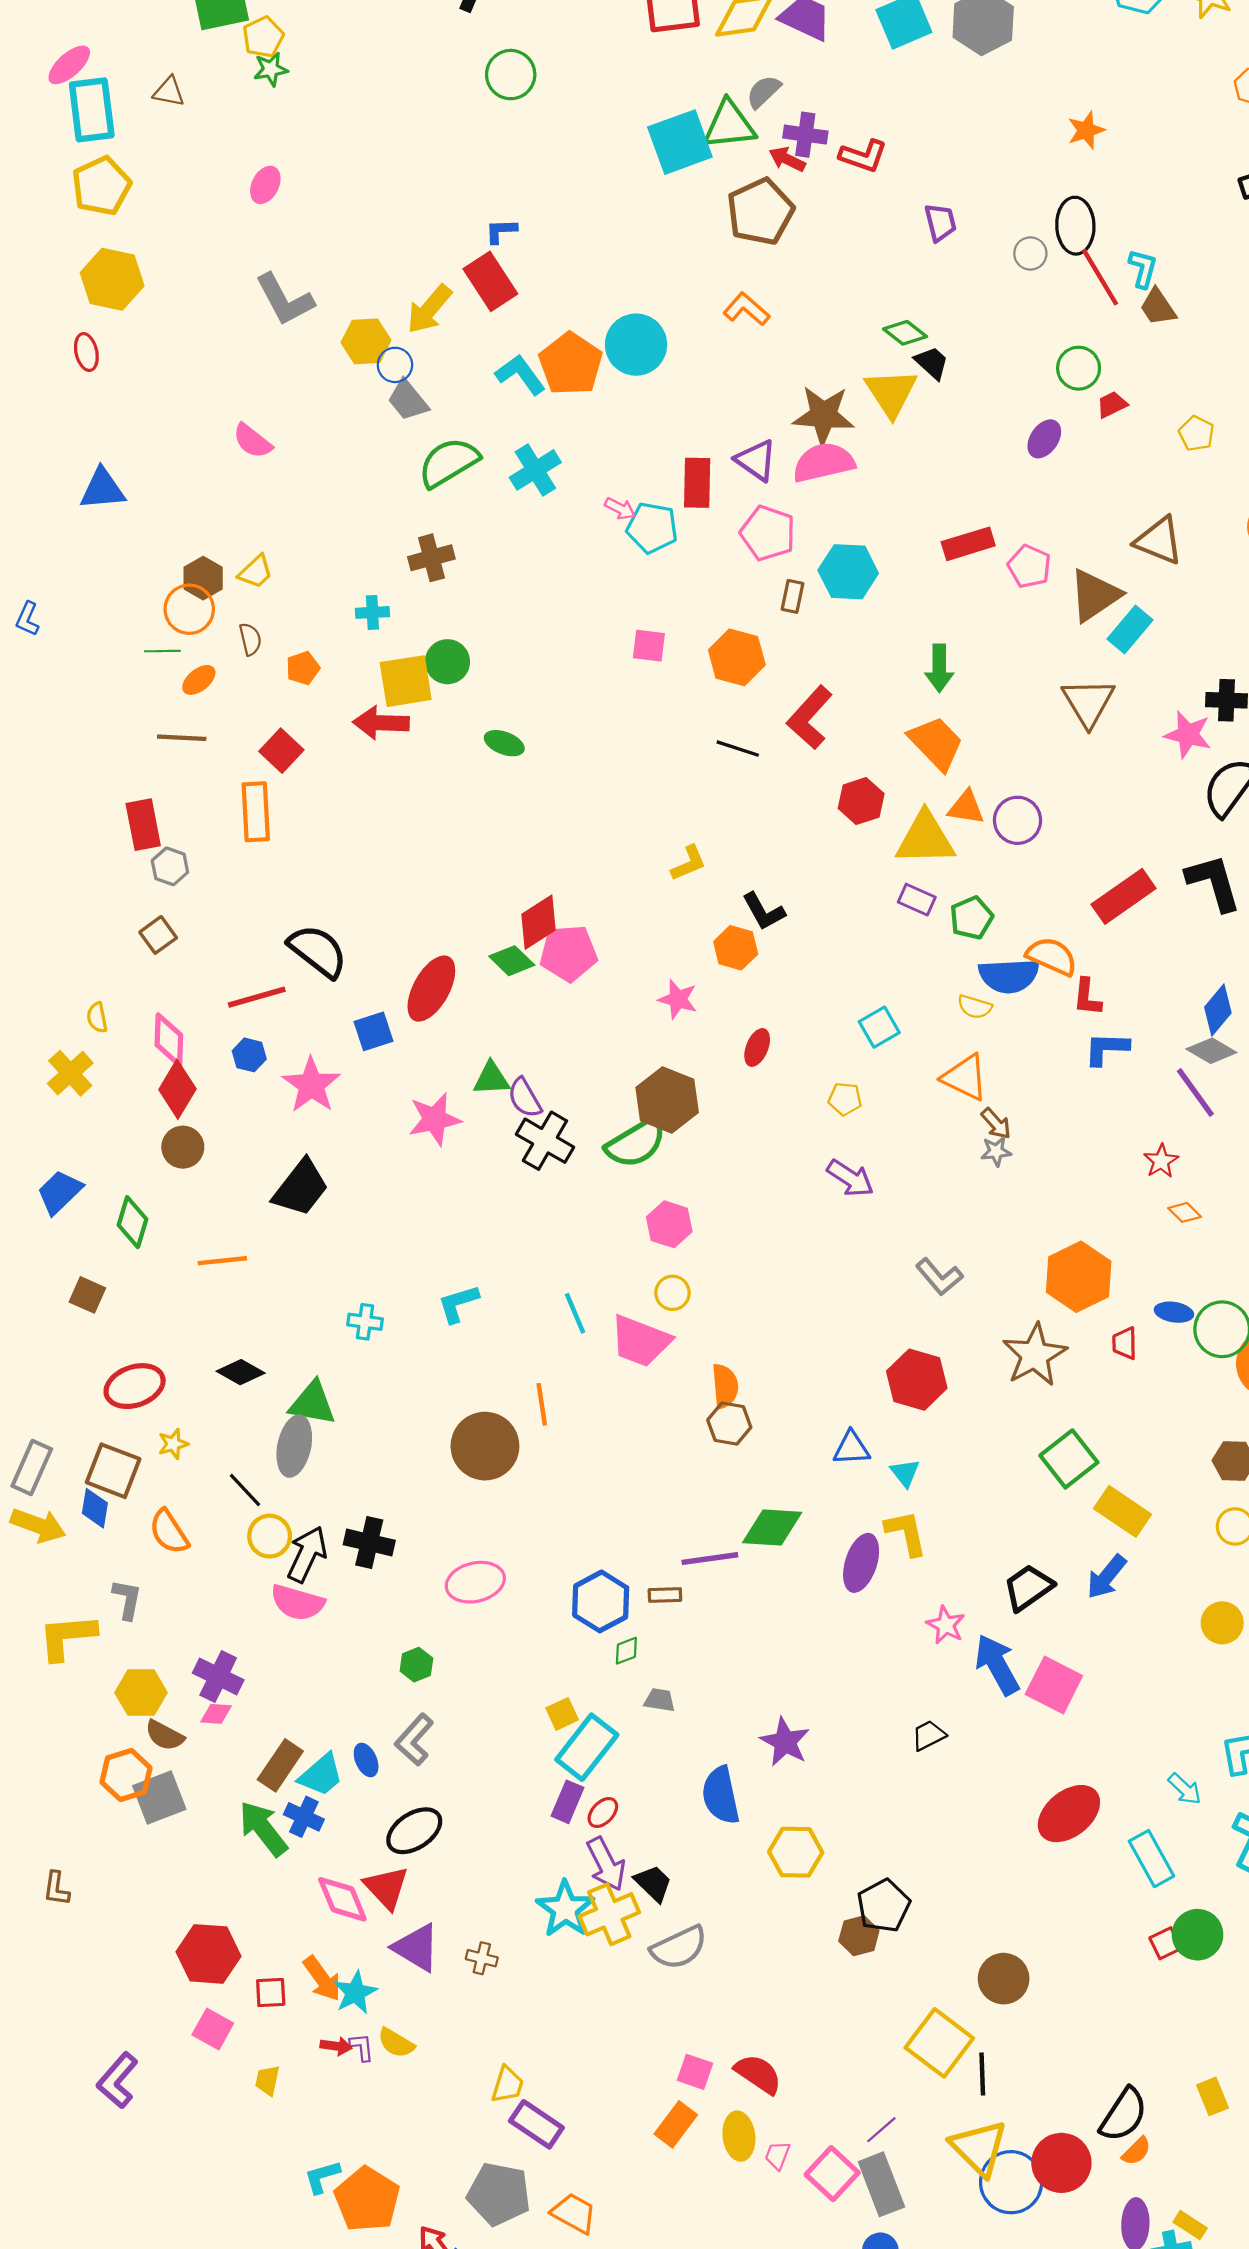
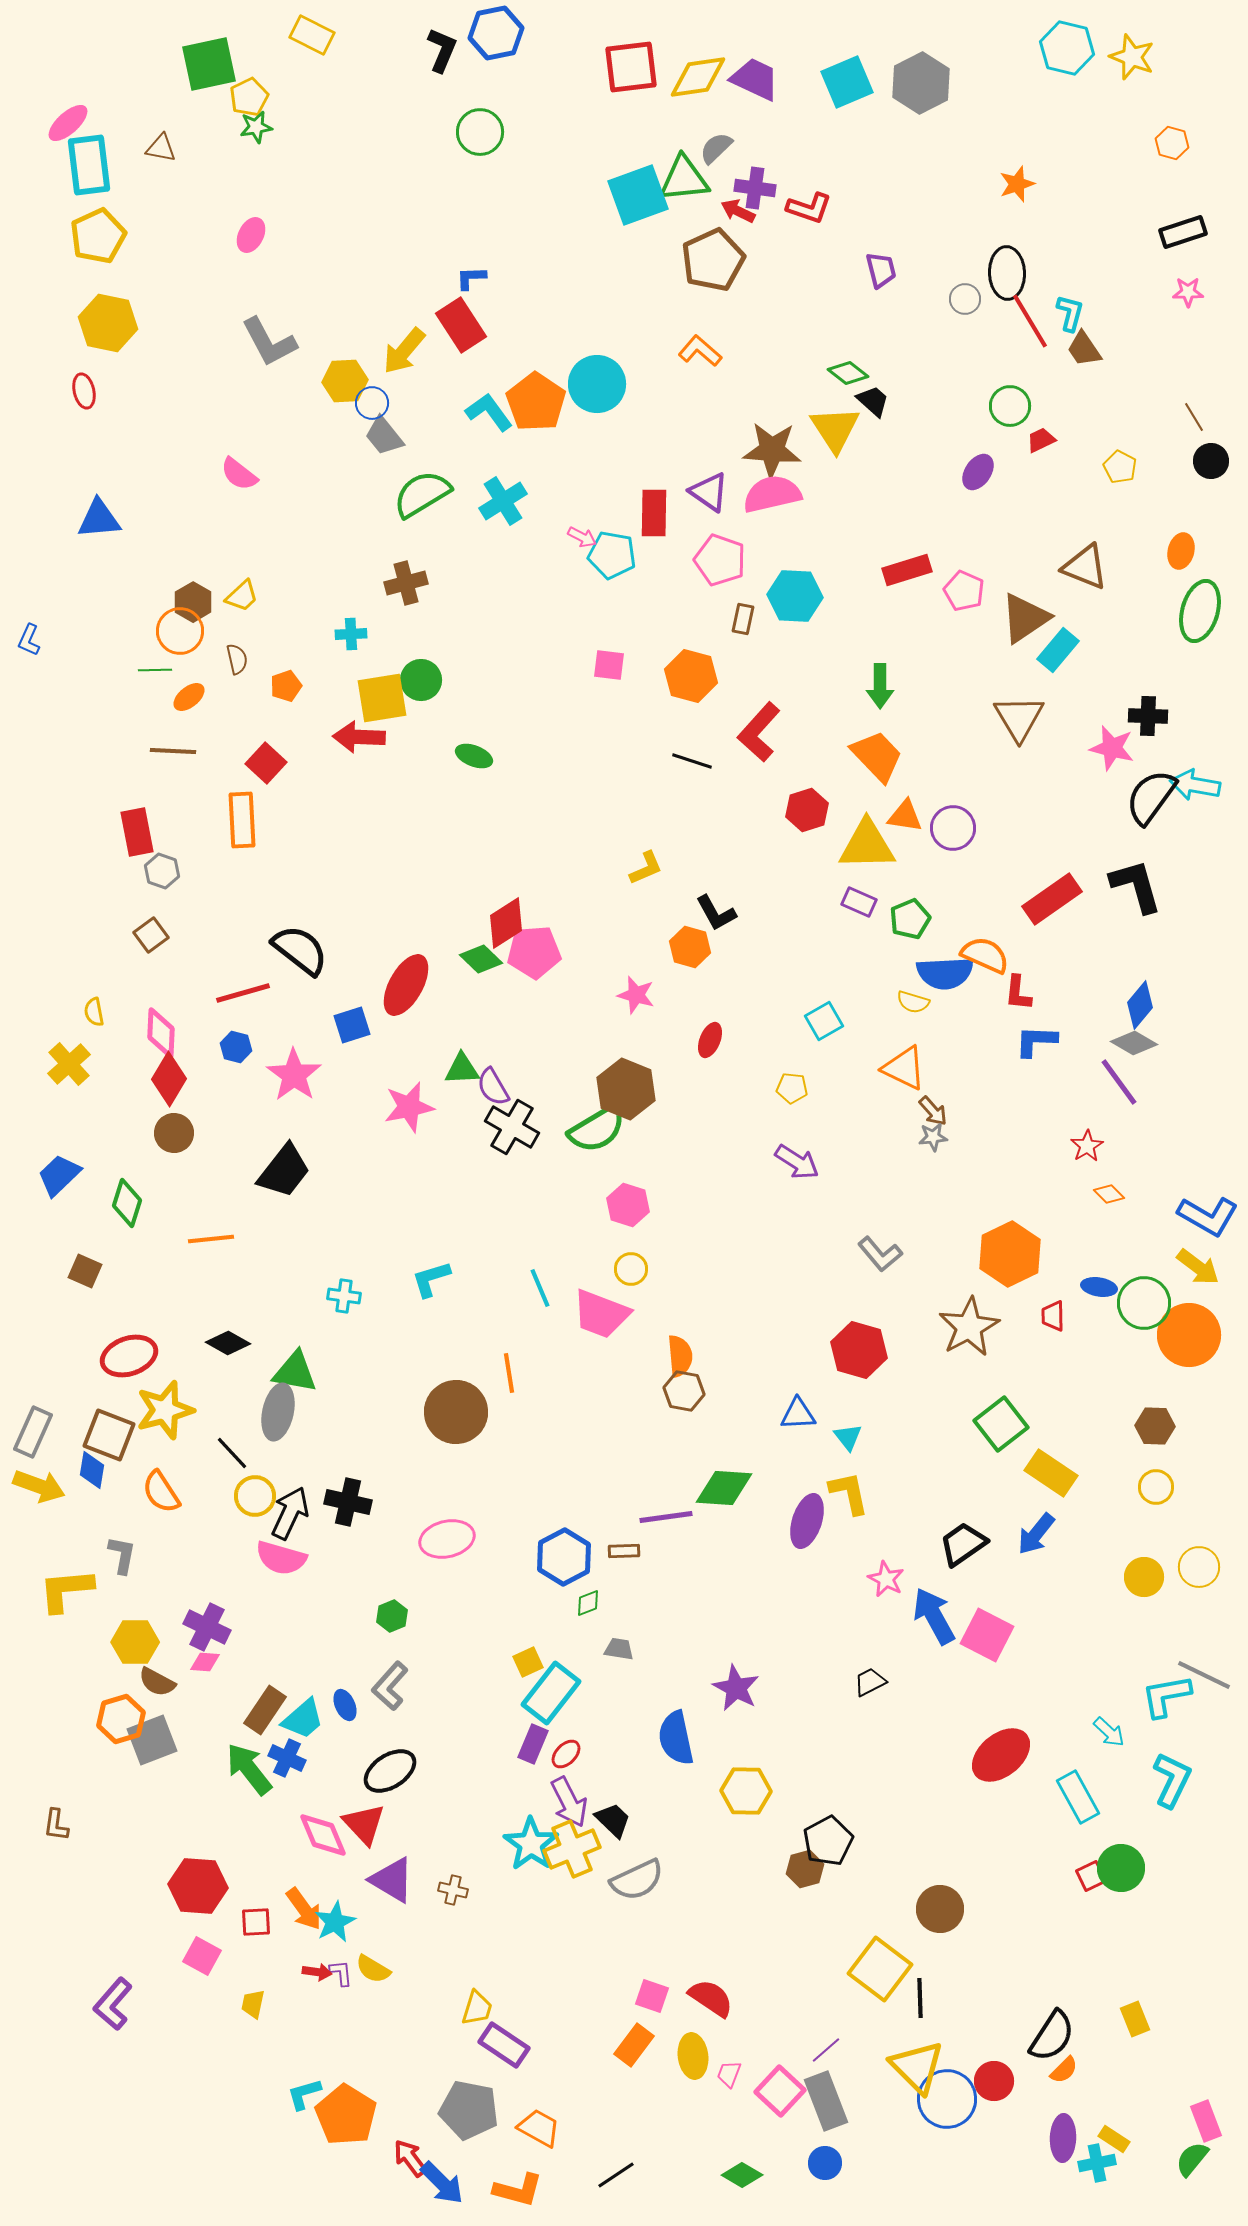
yellow star: (173, 1444) -> (165, 1410), size x2.0
red circle: (1061, 2163) -> (994, 2081), size x0.7

